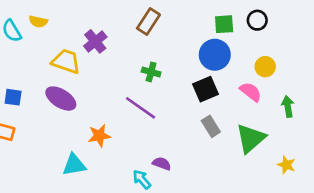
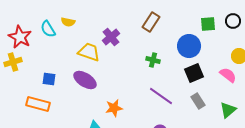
blue circle: (215, 55) -> (189, 46), moved
purple line: (140, 108) -> (161, 96), moved
green triangle: (251, 138) -> (228, 110), size x0.7

